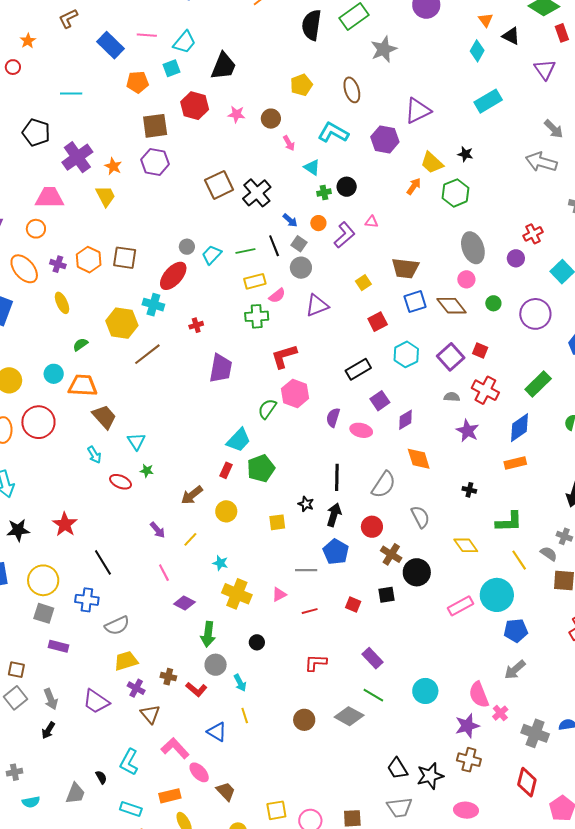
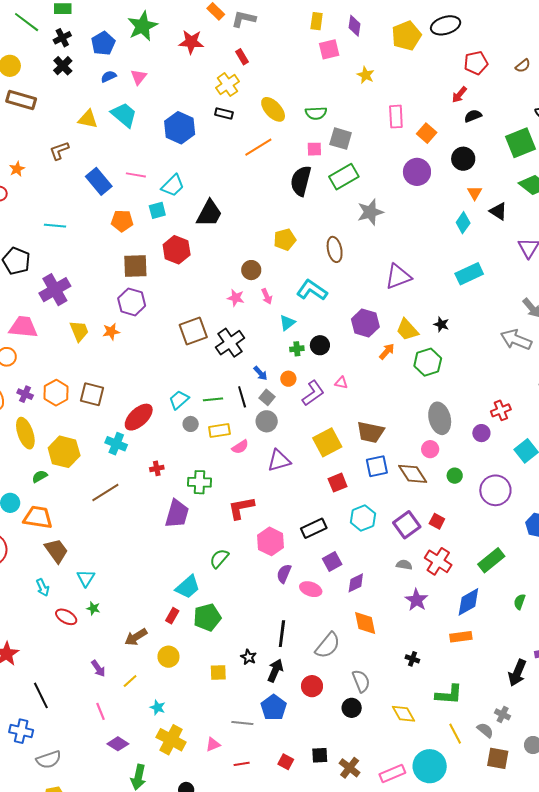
pink star: (236, 114) -> (236, 298), moved
purple hexagon: (385, 139) -> (365, 323), moved
orange star: (113, 166) -> (111, 332), moved, turned 30
cyan triangle: (312, 167) -> (287, 323), turned 42
gray circle: (187, 247) -> (191, 424), moved
yellow square: (363, 283) -> (327, 442), size x1.8
yellow ellipse: (62, 303) -> (25, 433), size x1.4
green cross: (257, 316) -> (200, 482), moved
yellow hexagon: (122, 323) -> (64, 452), moved
pink hexagon: (295, 393) -> (271, 541), moved
brown cross: (391, 554) -> (350, 768), moved
black circle: (417, 572) -> (352, 708), moved, size x0.7

